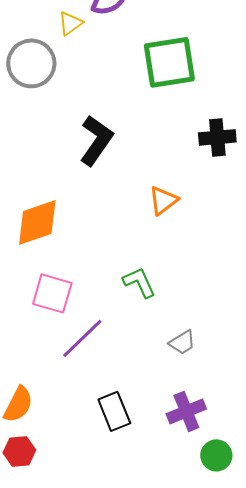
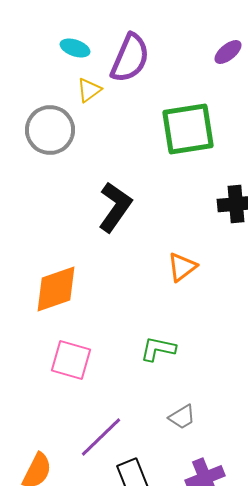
green L-shape: (139, 282) -> (158, 349), turned -54
purple line: (82, 338) -> (101, 437), moved
gray trapezoid: (182, 342) -> (182, 417), moved

